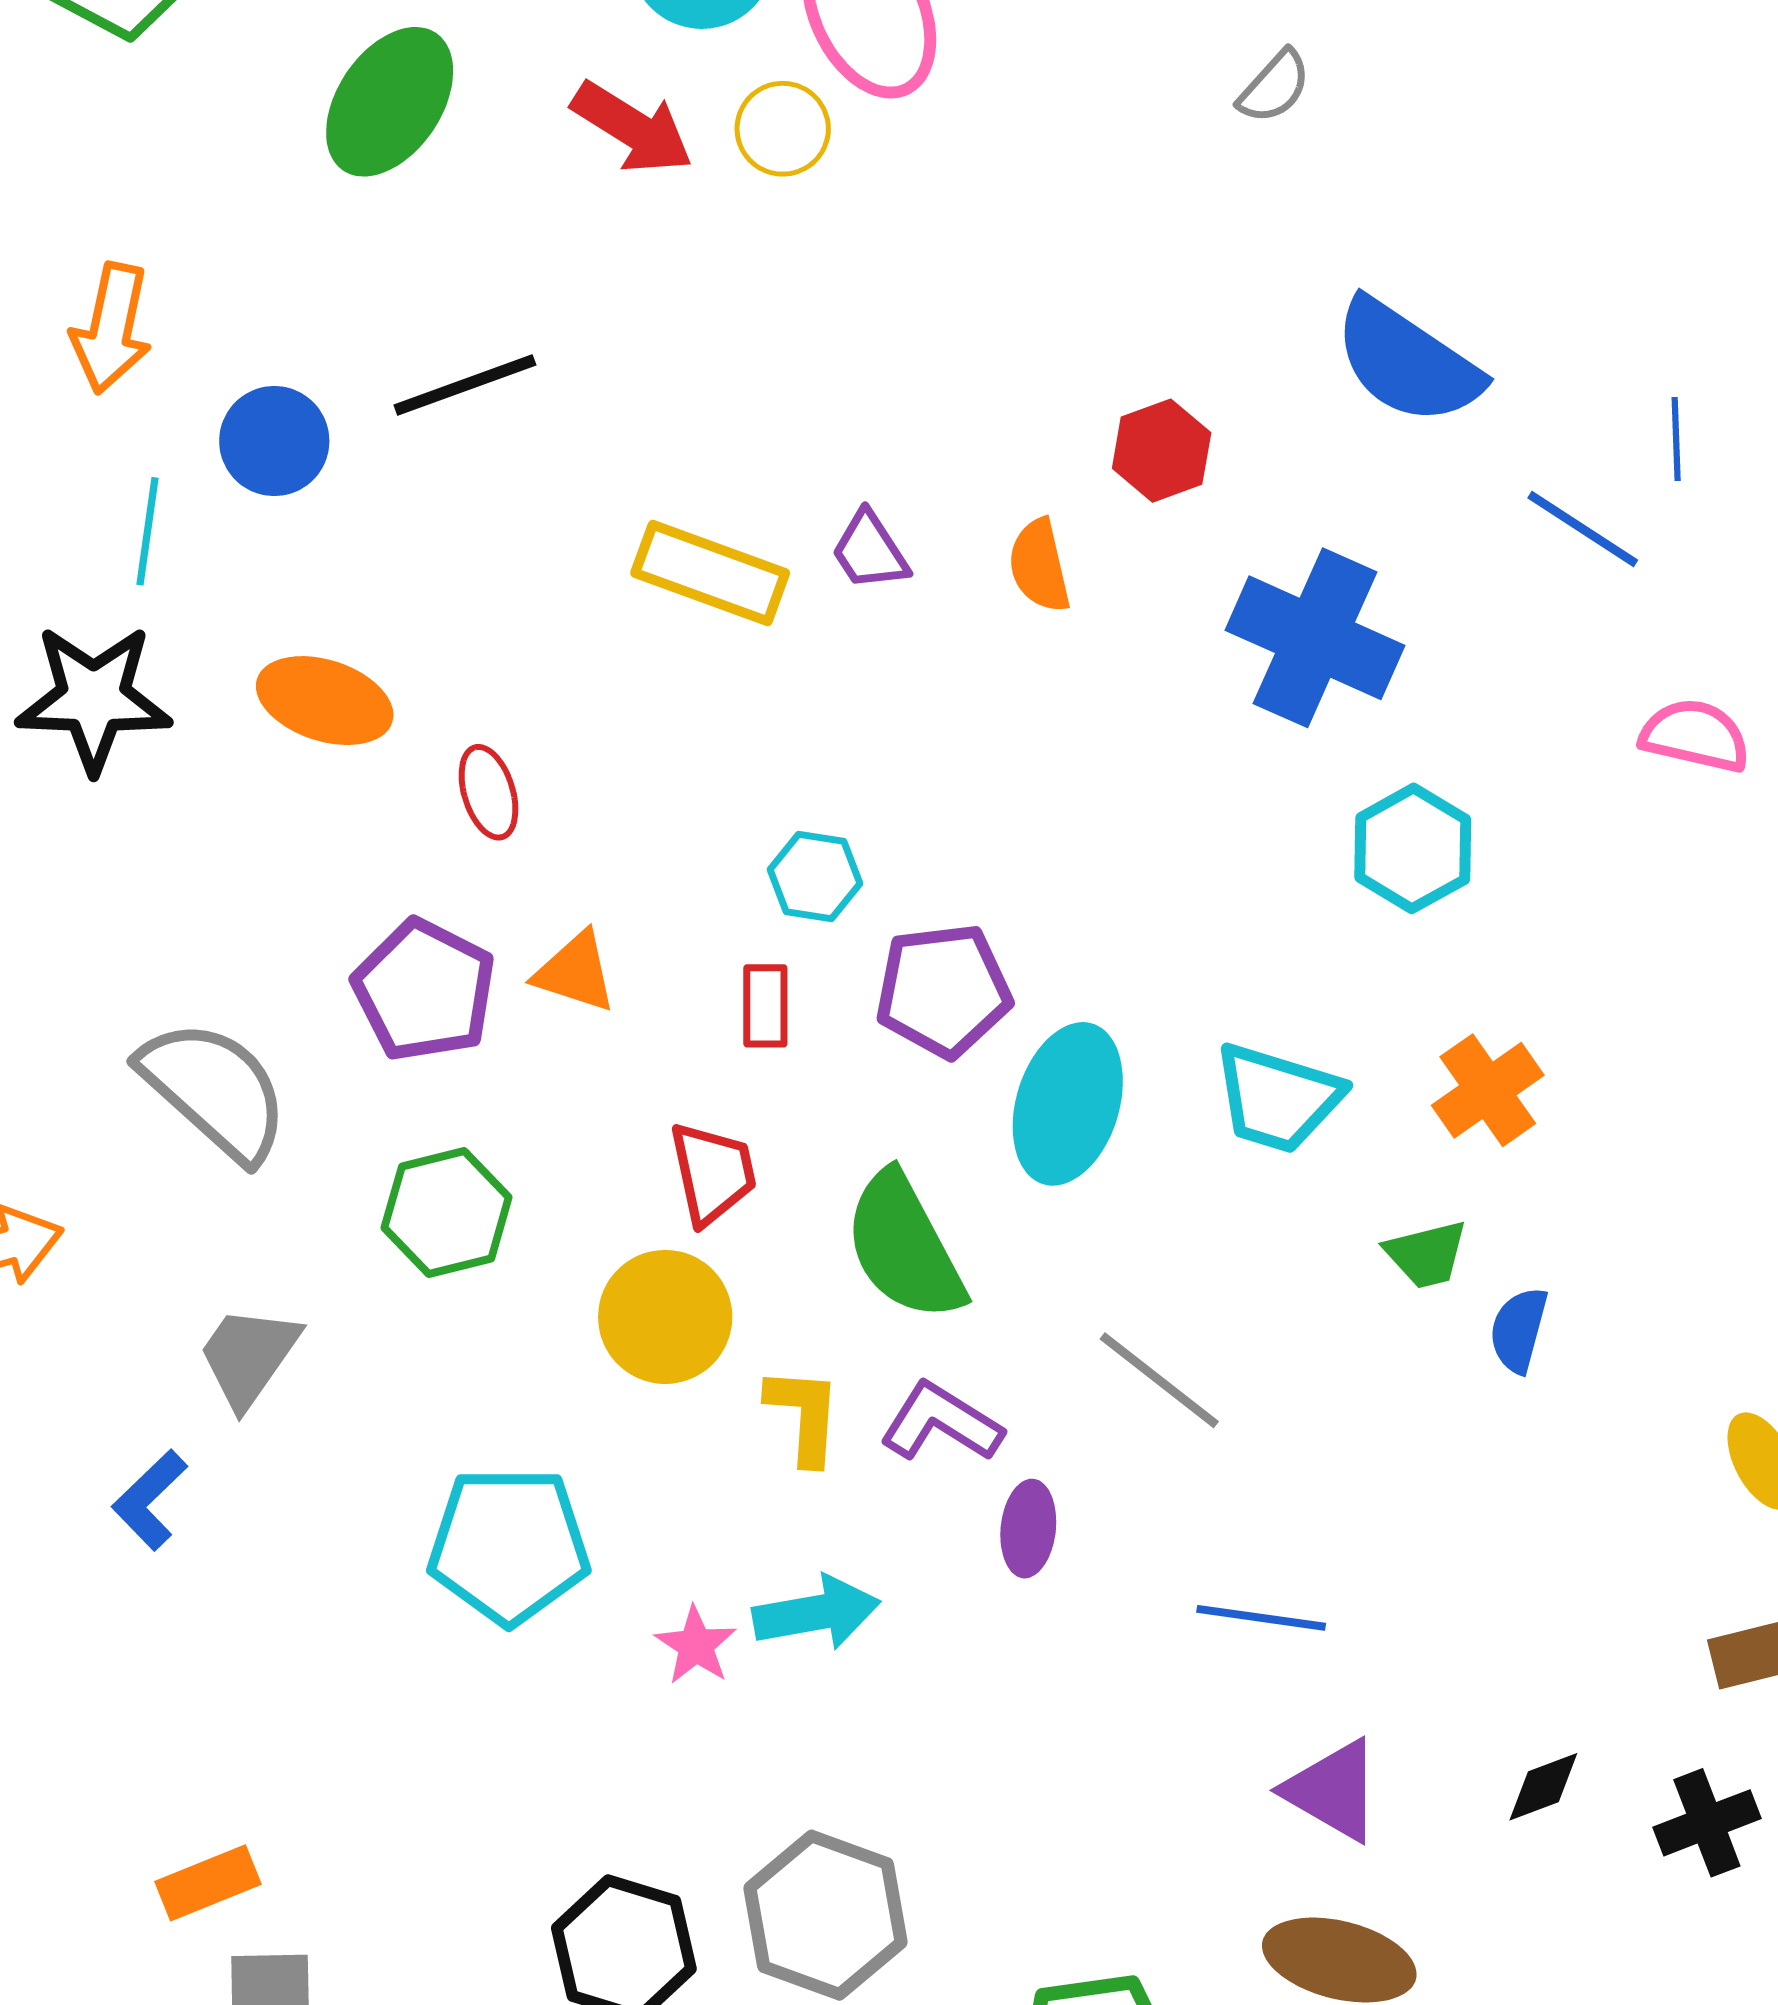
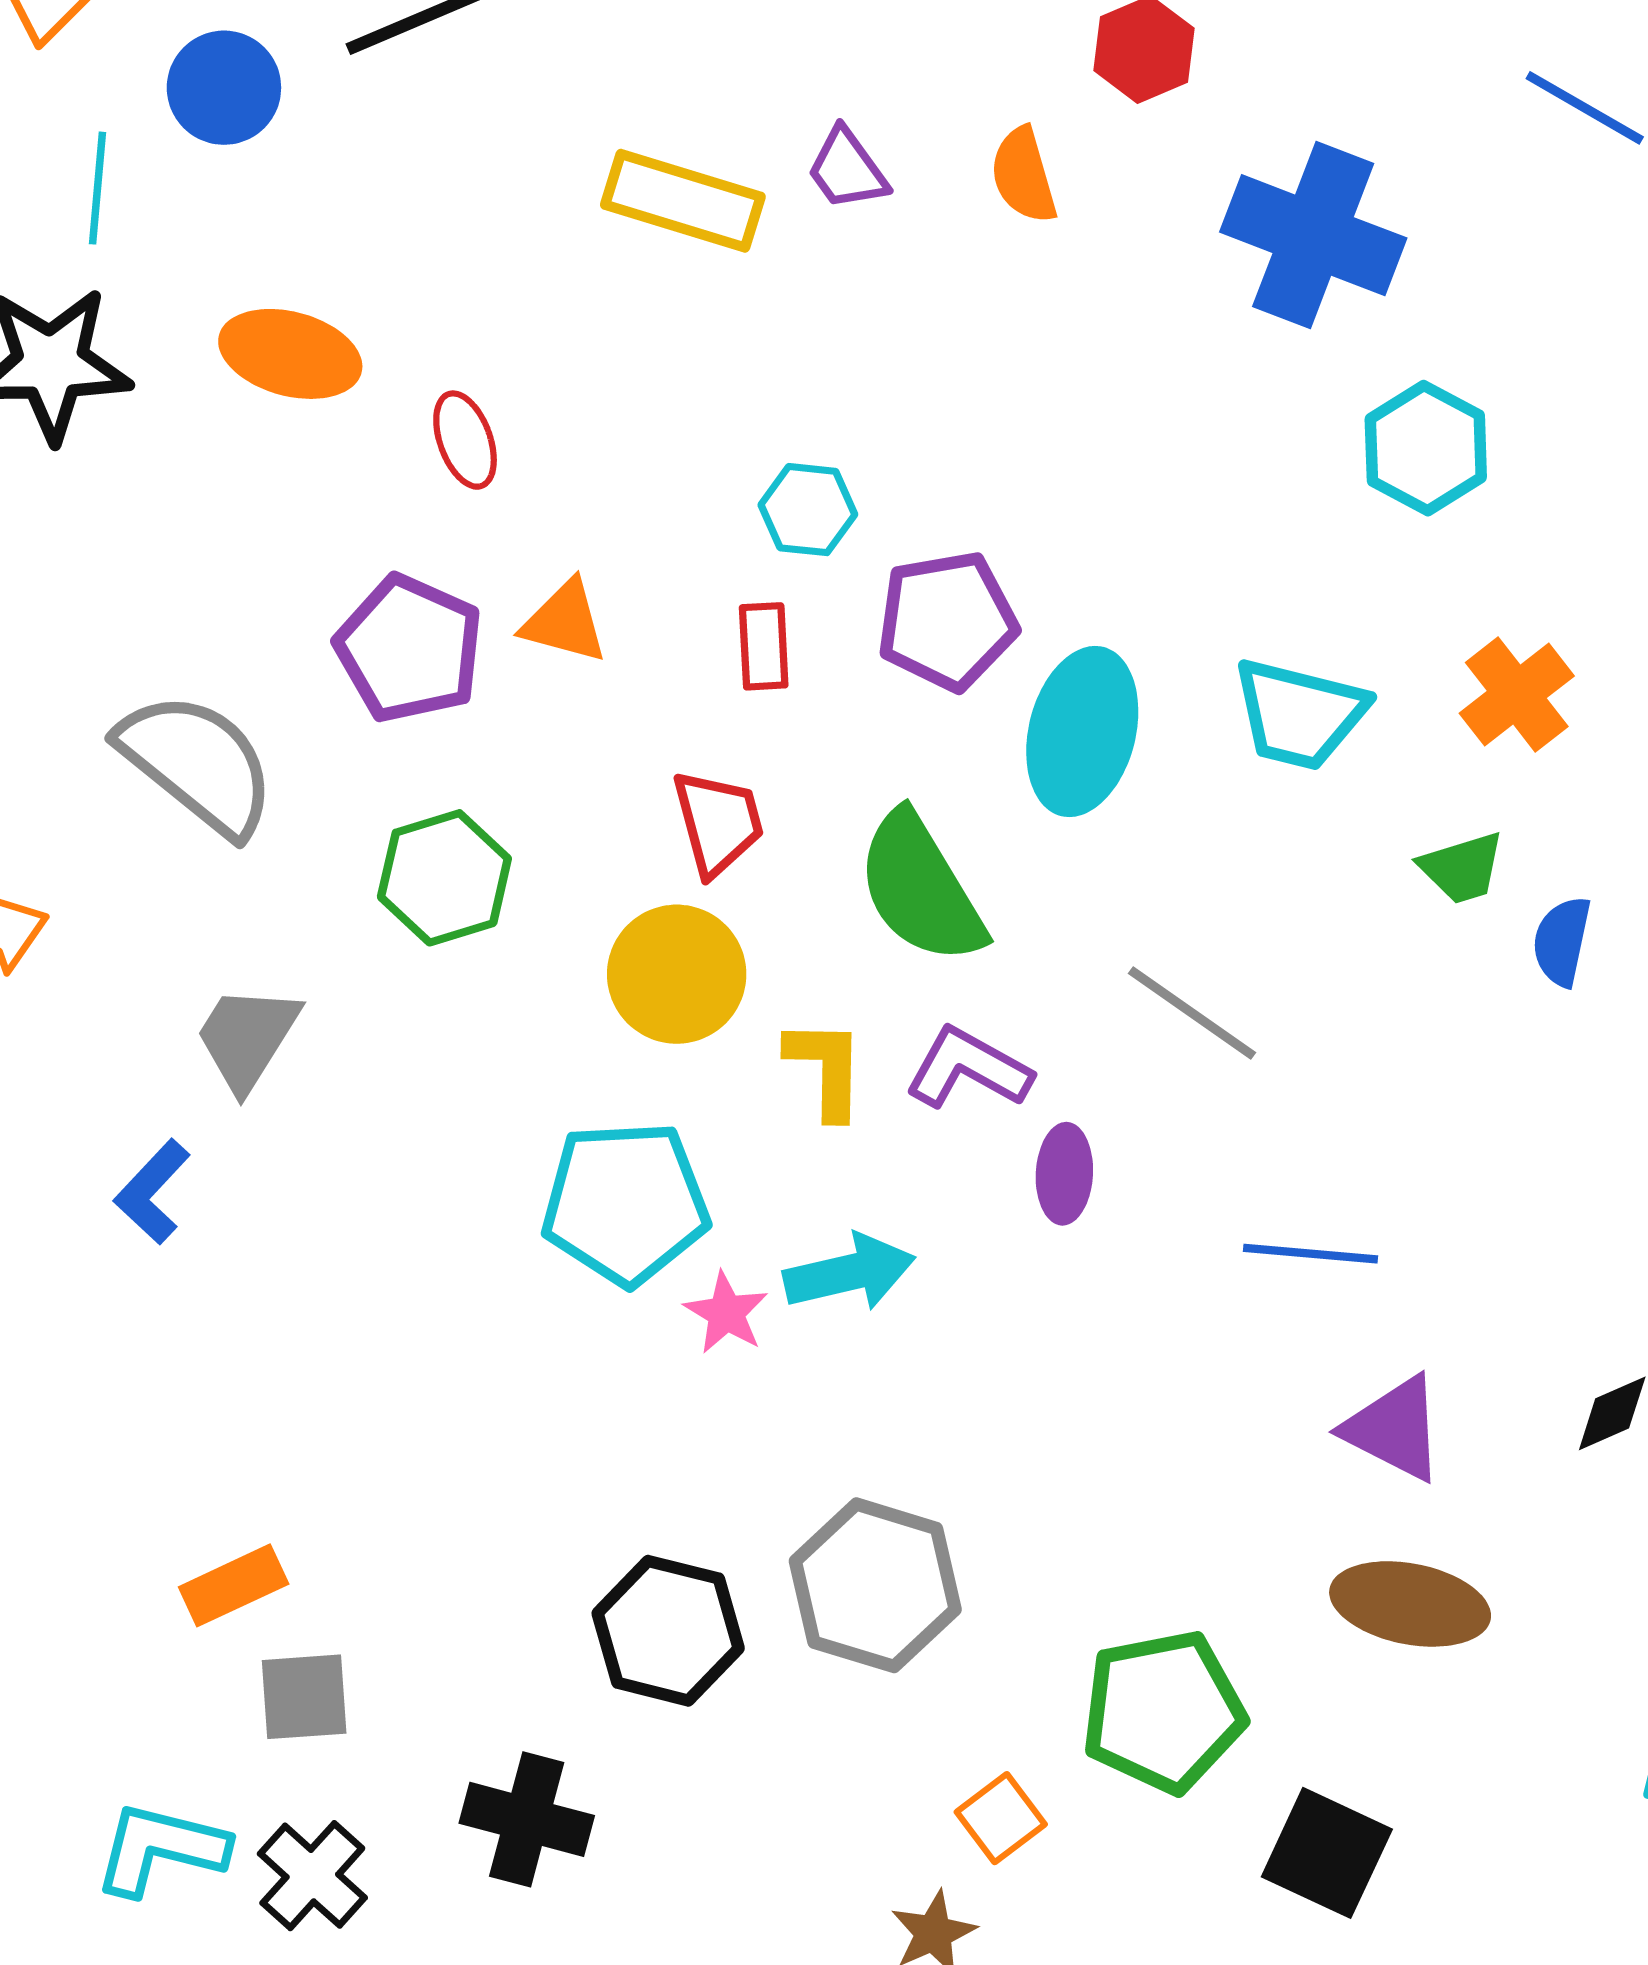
cyan pentagon: (509, 1545) -> (625, 1203), moved

